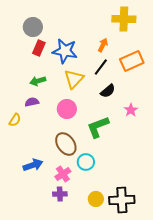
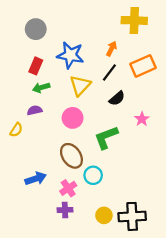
red rectangle: (39, 48) -> (36, 66), moved

